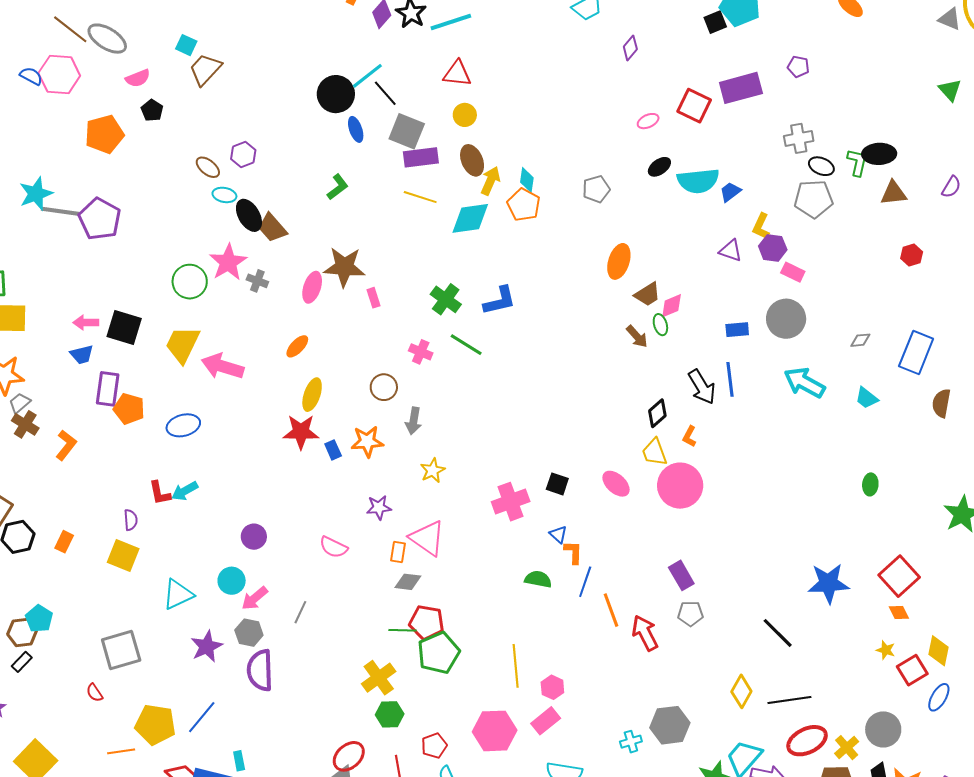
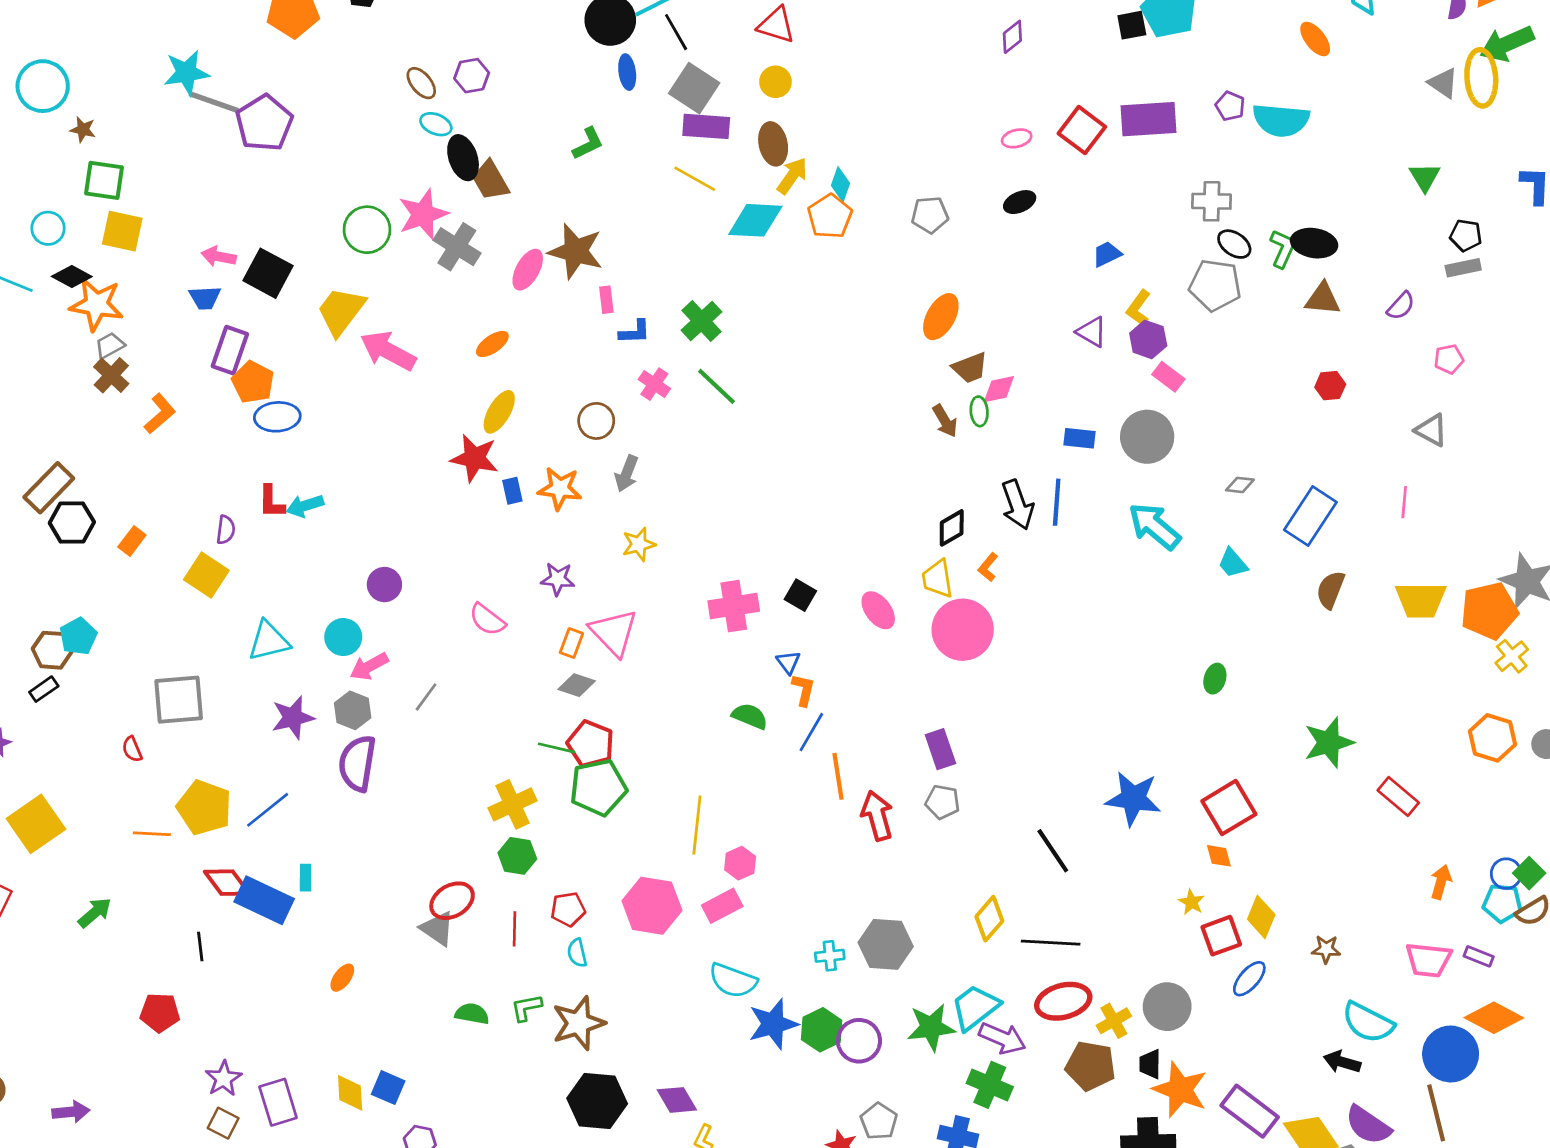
cyan semicircle: (698, 181) -> (1281, 120), moved
gray cross: (257, 281) -> (457, 247), size x1.6
blue L-shape: (500, 301) -> (635, 332), moved, size x0.7
blue ellipse: (183, 425) -> (277, 417), moved

